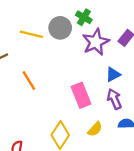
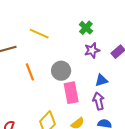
gray circle: (60, 28) -> (61, 71), moved
purple star: (96, 42) -> (92, 50), size x0.7

